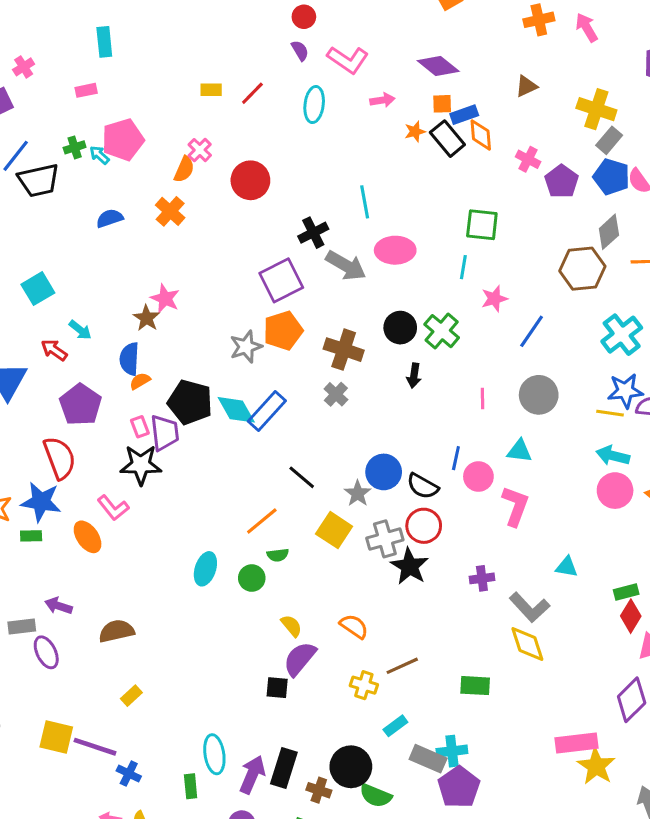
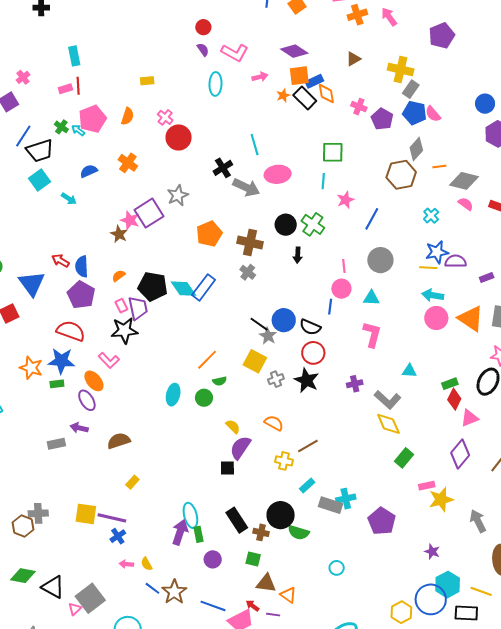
red line: (252, 93) -> (78, 86), moved, turned -42
orange square: (442, 104) -> (299, 76), size x1.5
green cross: (75, 147) -> (61, 127), turned -32
pink cross: (200, 150) -> (165, 117), moved
orange semicircle: (184, 169) -> (128, 116), moved
purple square: (281, 280) -> (149, 213), moved
cyan square: (38, 289) -> (39, 180), moved
cyan arrow: (80, 330) -> (69, 199), moved
cyan cross: (622, 335) -> (431, 216), size x0.6
gray star: (246, 347) -> (178, 195), moved
blue semicircle: (129, 359) -> (82, 266), moved
red semicircle: (60, 458) -> (71, 331), turned -44
pink circle: (478, 476) -> (341, 289), moved
black line: (302, 477) -> (259, 324), moved
gray cross: (385, 539) -> (276, 379), moved, size x0.7
purple ellipse: (46, 652) -> (87, 400), moved
green rectangle: (475, 686) -> (404, 458), moved, turned -48
pink rectangle: (576, 743) -> (427, 486), size x0.6
yellow star: (596, 766) -> (441, 500), turned 30
black rectangle: (284, 768) -> (237, 520), turned -45
blue cross: (129, 773) -> (118, 536), moved, turned 35
purple arrow: (252, 775) -> (180, 532), moved
green rectangle: (191, 786) -> (199, 534), moved
purple pentagon: (459, 787) -> (382, 521), moved

